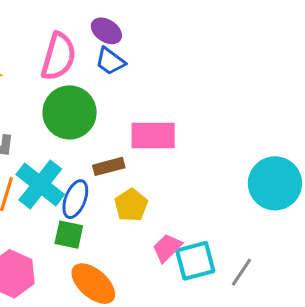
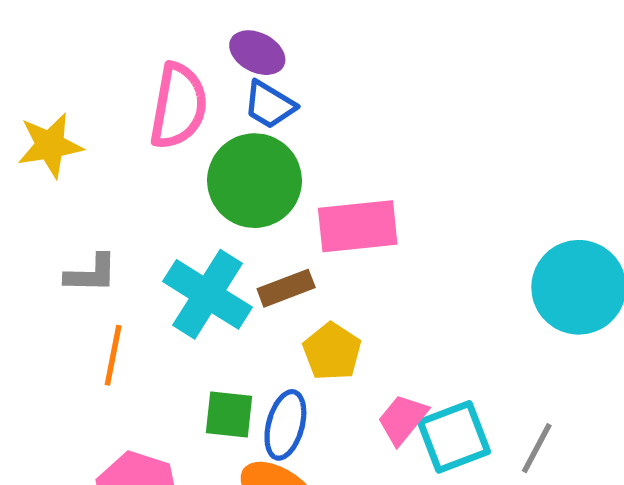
green circle: (70, 112) -> (255, 181), moved
cyan cross: (40, 185) -> (207, 294), moved
blue ellipse: (75, 199) -> (285, 425), moved

